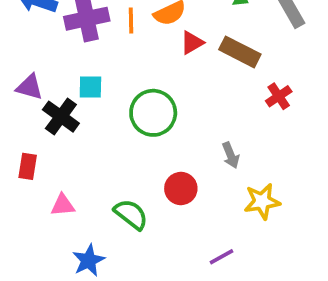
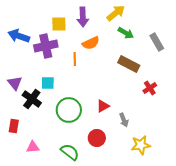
orange line: (131, 21) -> (75, 59), moved
red triangle: (192, 43) -> (103, 106), moved
purple triangle: (30, 87) -> (15, 83), turned 35
green circle: (153, 113) -> (69, 110), moved

